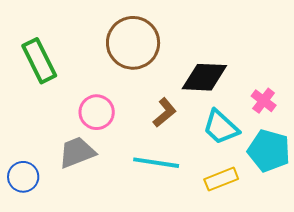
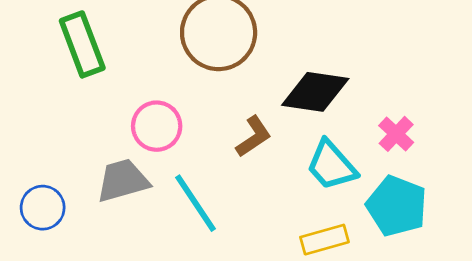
cyan line: (156, 163) -> (196, 203), moved, turned 42

